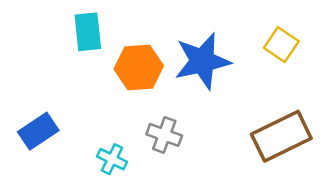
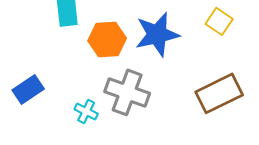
gray cross: (164, 135) -> (127, 92), size x1.6

